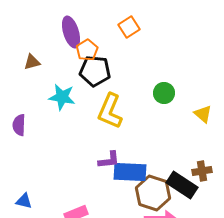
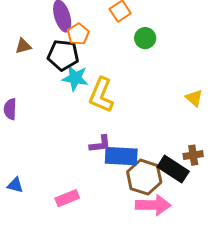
black pentagon: (95, 71) -> (63, 55), moved
green circle: (164, 93) -> (145, 38), moved
cyan star: (62, 97) -> (75, 78), moved

